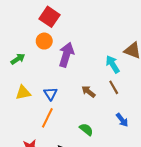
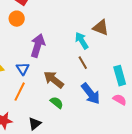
purple arrow: (66, 55) -> (38, 46), moved
brown arrow: (88, 92) -> (54, 80), moved, size x1.5
blue arrow: (122, 120) -> (91, 94), size x1.6

